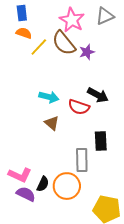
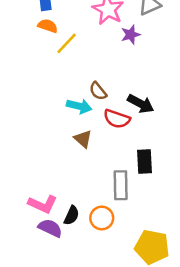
brown semicircle: (64, 43) -> (98, 91), moved, size x0.6
purple star: (87, 52) -> (131, 35), moved
orange circle: (67, 186) -> (102, 218), size x0.7

